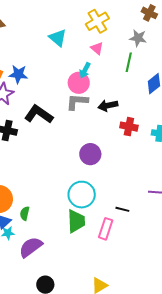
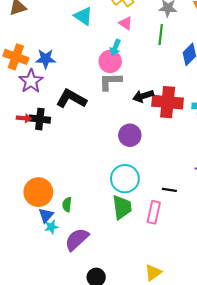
black arrow: (108, 106) -> (143, 96), moved
red cross: (129, 127) -> (168, 102), size x1.6

